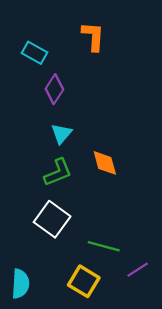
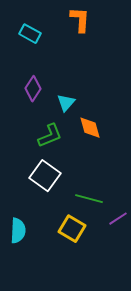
purple diamond: (54, 89) -> (33, 89), moved
cyan triangle: (61, 134) -> (66, 103), moved

